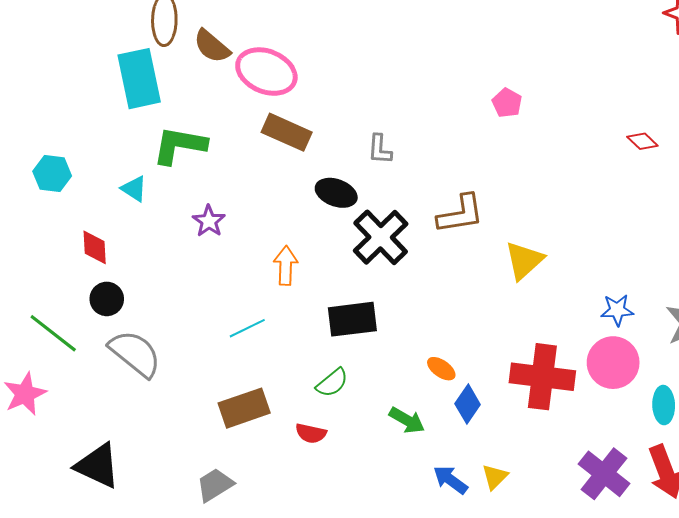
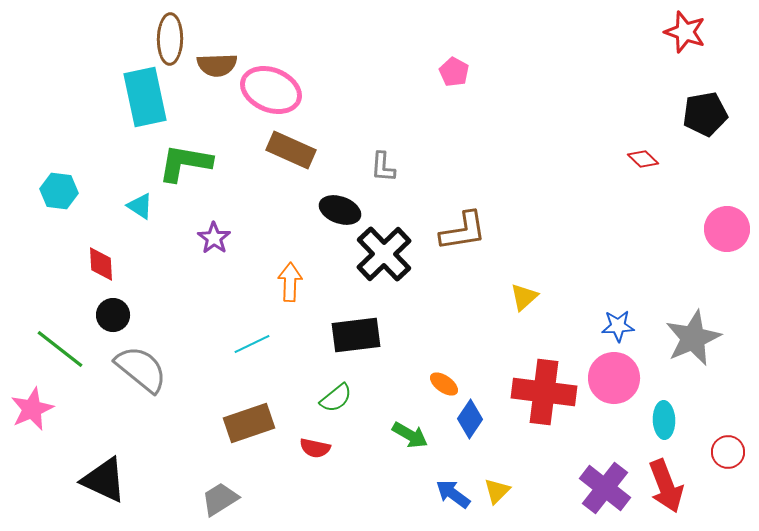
brown semicircle: (212, 46) -> (217, 65), turned -42
pink pentagon: (507, 103) -> (454, 72), moved
yellow triangle: (524, 261) -> (524, 297), moved, size x0.7

